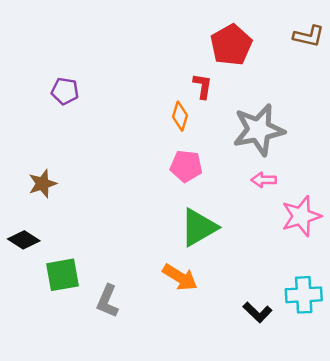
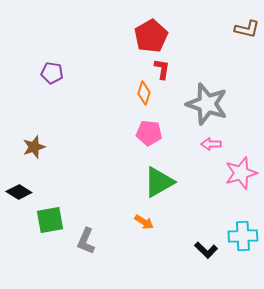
red pentagon: (231, 45) -> (151, 36), moved
gray star: (259, 130) -> (207, 104), turned 30
orange arrow: (180, 277) -> (144, 222), size x0.7

